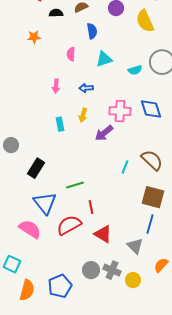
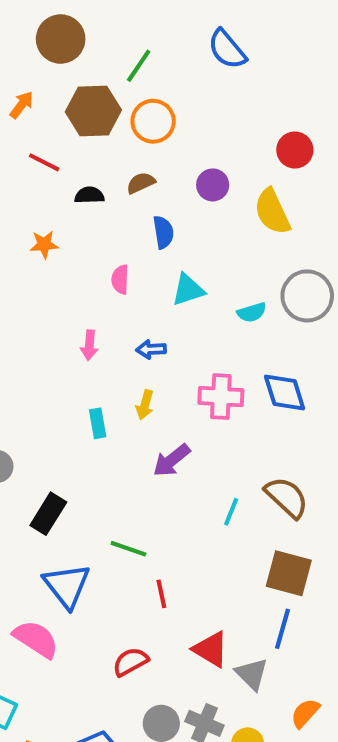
purple arrow: (104, 133) -> (172, 460), moved
green line: (75, 185) -> (128, 549), turned 36
red semicircle: (69, 225) -> (130, 662), moved, size x0.7
red triangle: (103, 234) -> (211, 649), moved

